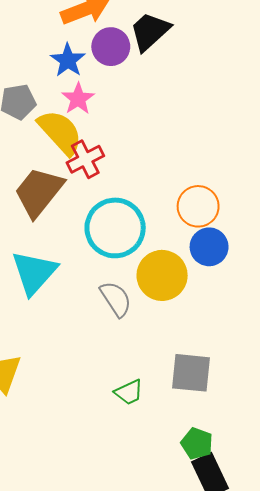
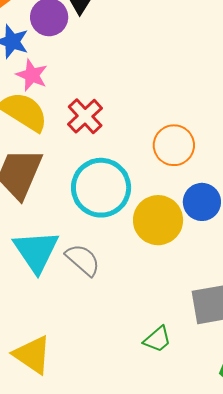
red cross: (85, 159) -> (85, 116), moved
blue circle: (209, 247) -> (202, 202), moved
gray semicircle: (116, 299) -> (83, 260), moved

